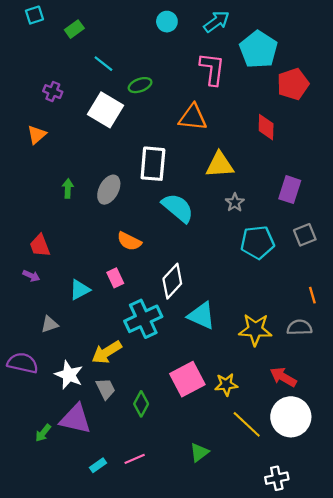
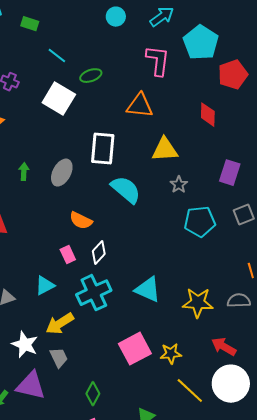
green rectangle: (74, 29) -> (30, 24), turned 54
white diamond: (172, 281) -> (99, 253), moved, size x0.7
cyan triangle: (80, 290) -> (45, 286), moved
green diamond: (141, 404) -> (93, 394), moved

